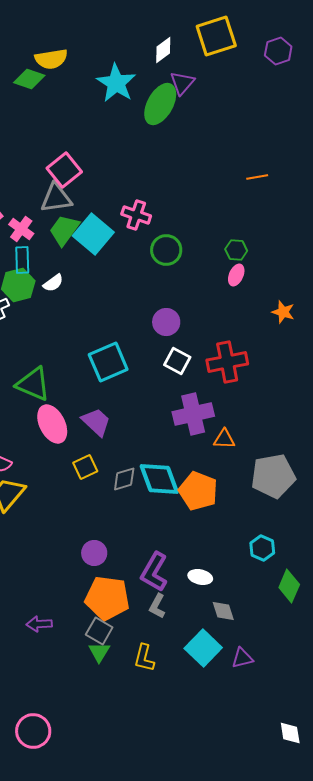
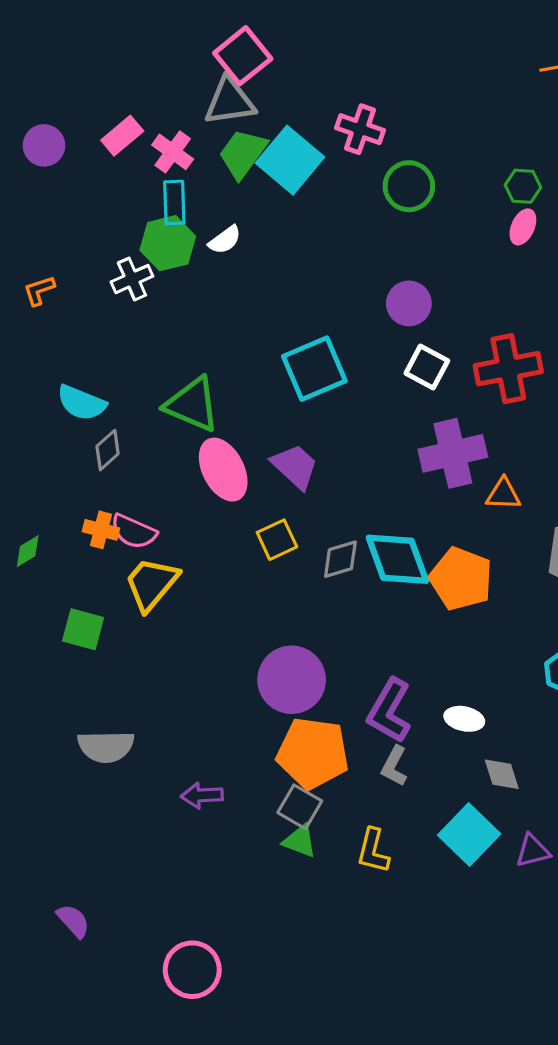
purple circle: (94, 553) -> (292, 680), size x1.6
green triangle: (99, 652) -> (300, 841), turned -40

